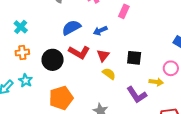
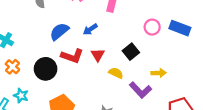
orange cross: (22, 52) -> (12, 67), turned -32
black square: (134, 58) -> (131, 52), turned -35
pink circle: (171, 68) -> (152, 27), moved
yellow semicircle: (109, 74) -> (116, 73), moved

